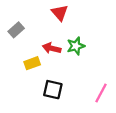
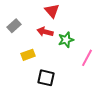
red arrow: (52, 48) -> (45, 32), moved
pink line: (101, 93) -> (87, 58), moved

